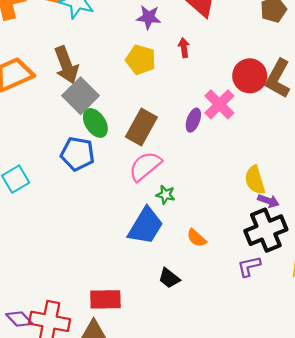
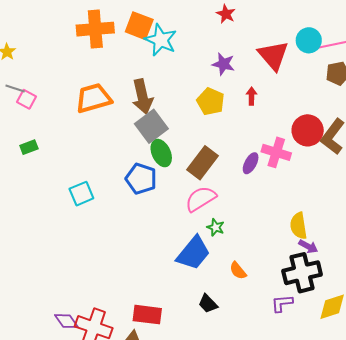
pink cross: (219, 104) -> (276, 152), turned -36

